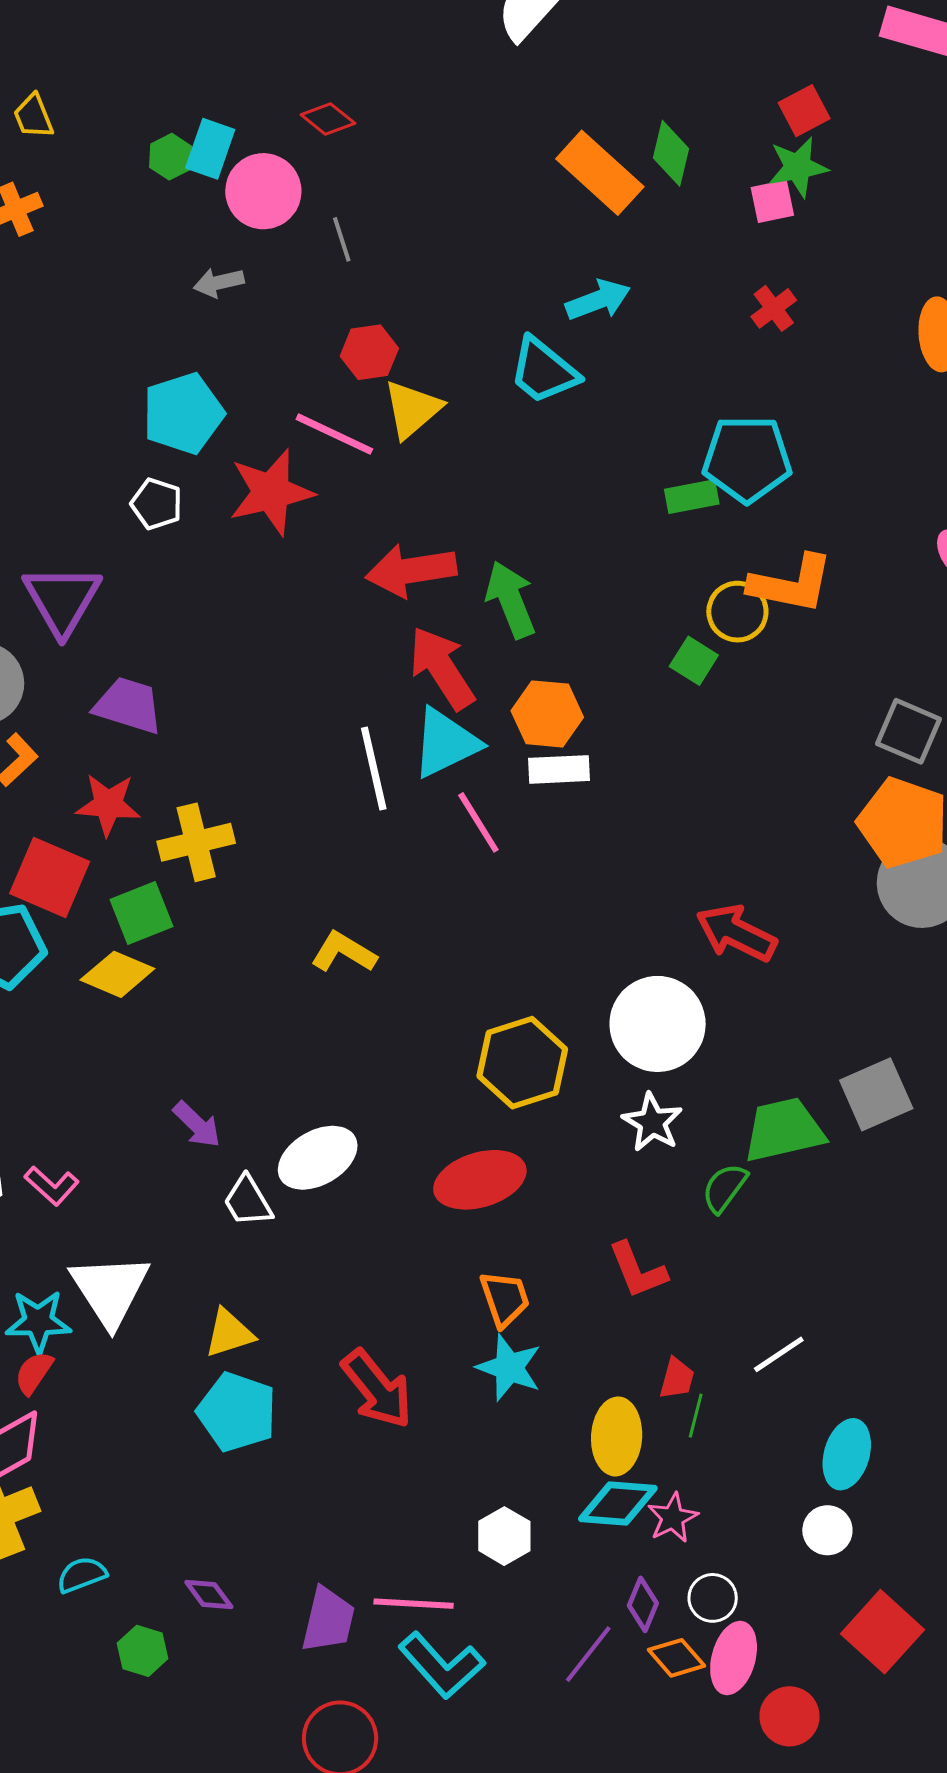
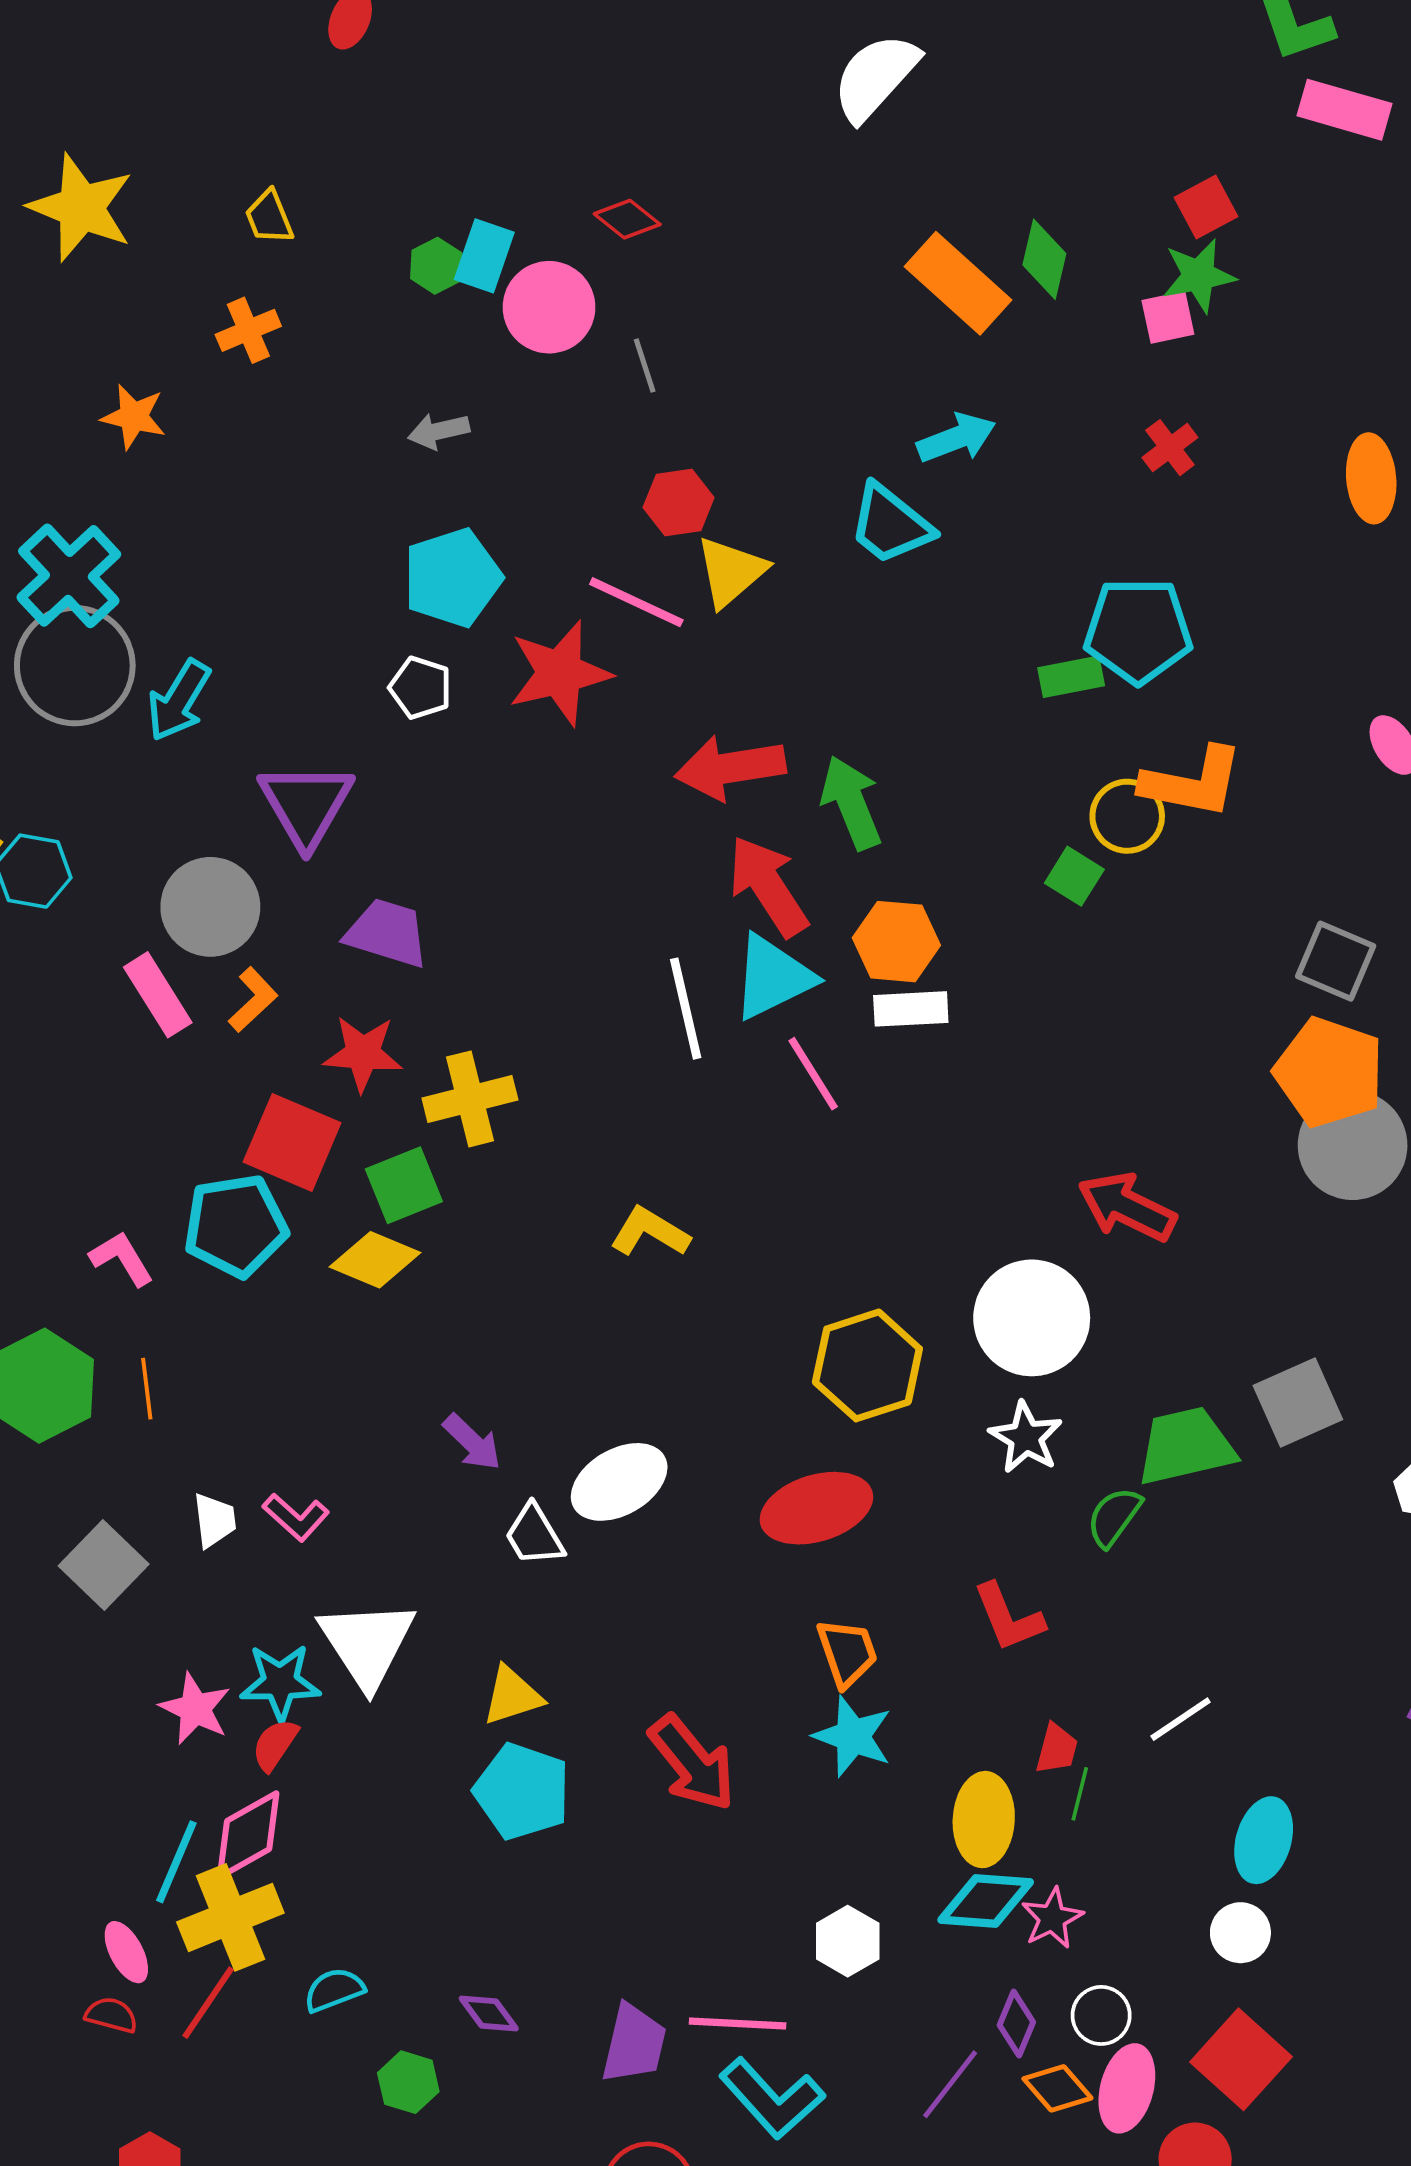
gray arrow: (219, 283) -> (439, 431), moved
red square: (882, 1632) -> (1241, 2059), moved

